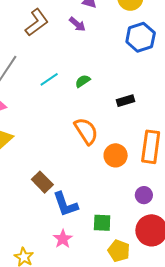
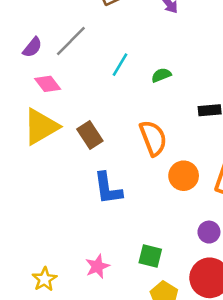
cyan line: (49, 79) -> (120, 65), turned -36
brown rectangle: (42, 182) -> (90, 135), moved
blue L-shape: (65, 204) -> (108, 188), moved

